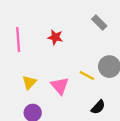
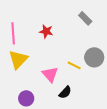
yellow triangle: (29, 82) -> (18, 59), moved, size x1.5
black semicircle: (98, 107) -> (65, 92), moved

